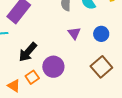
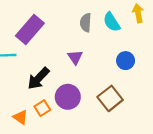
purple triangle: (74, 33) -> (75, 57), moved
brown square: (101, 67) -> (110, 98), moved

